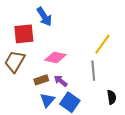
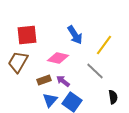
blue arrow: (44, 17) -> (75, 35), moved
gray line: (93, 71) -> (95, 71), turned -42

